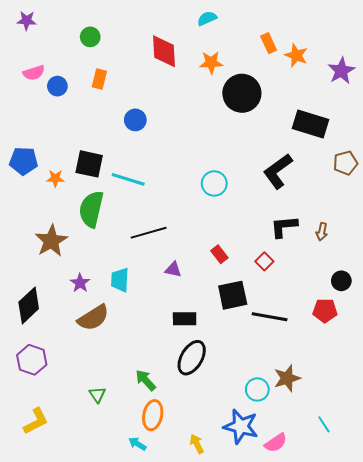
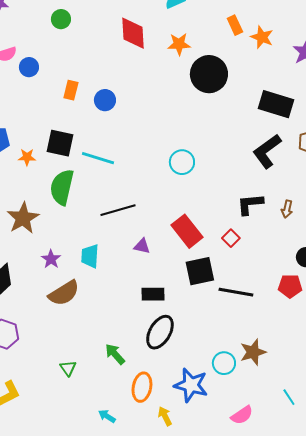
orange rectangle: (99, 79) -> (71, 90), moved
black L-shape: (278, 171) -> (267, 151), moved
red rectangle: (219, 254) -> (187, 231), size x1.8
orange ellipse: (153, 415) -> (142, 387), moved
blue star: (241, 426) -> (191, 385), moved

